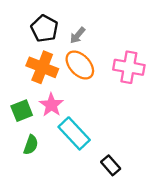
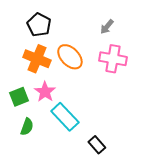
gray arrow: (78, 35) -> (107, 27), moved

